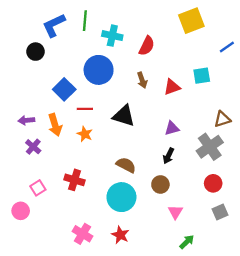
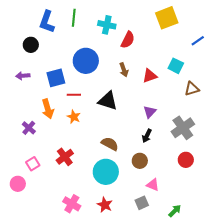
blue L-shape: (54, 25) -> (47, 22), turned -45
cyan cross: (112, 36) -> (107, 25), moved
cyan square: (202, 76) -> (176, 66), turned 35
blue square: (64, 89) -> (56, 78), turned 30
brown triangle: (222, 119) -> (192, 89), moved
purple arrow: (26, 120) -> (23, 76), moved
purple triangle: (172, 128) -> (150, 112), turned -32
red cross: (74, 180) -> (65, 157), turned 36
pink triangle: (175, 212) -> (153, 185), turned -40
gray square: (220, 212) -> (142, 203), moved
green arrow: (187, 242) -> (175, 211), moved

